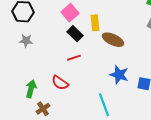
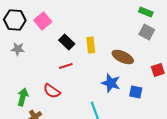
pink square: (70, 13) -> (43, 21), moved
yellow rectangle: (95, 23) -> (91, 45), moved
brown ellipse: (113, 40) -> (123, 57), moved

